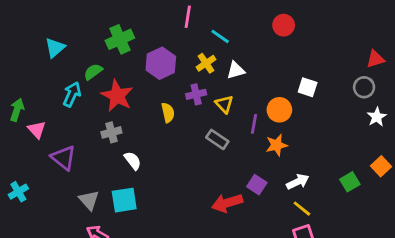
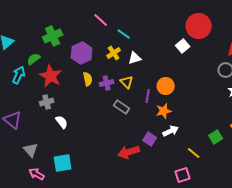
pink line: (188, 17) -> (101, 20), turned -56
red circle: (284, 25) -> (199, 26), moved, size x1.6
white square: (308, 87) -> (183, 46), moved, turned 32
purple cross: (196, 94) -> (107, 83), moved
yellow semicircle: (168, 113) -> (88, 79), moved
white arrow: (298, 182) -> (171, 131), moved
cyan square: (124, 200) -> (63, 163), moved
yellow line: (302, 209) -> (194, 153), moved

